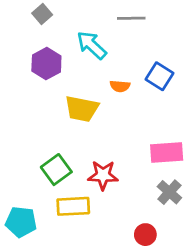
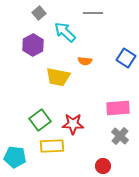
gray square: (42, 14) -> (39, 13), moved
blue square: (159, 76) -> (126, 58), moved

